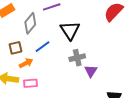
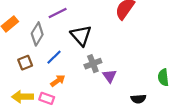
orange arrow: (26, 63) -> (58, 81), moved
pink rectangle: (30, 83) -> (47, 98), turned 32

